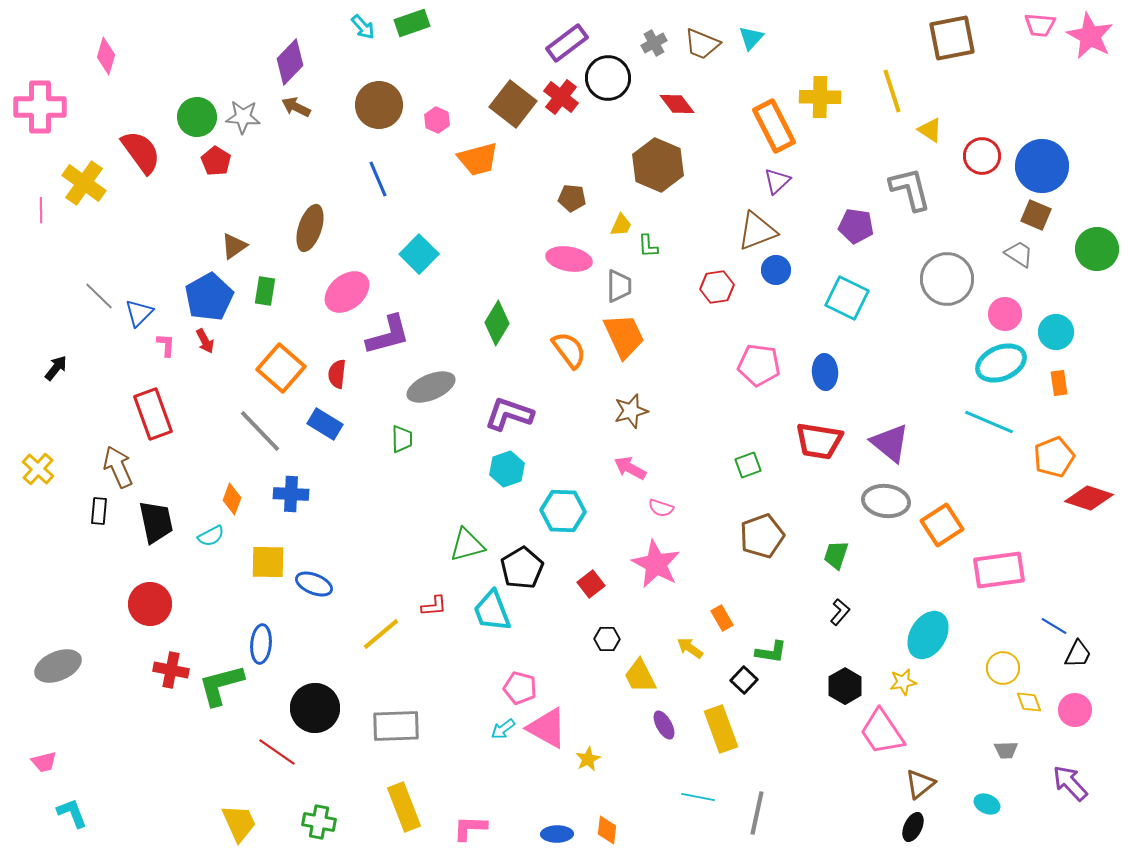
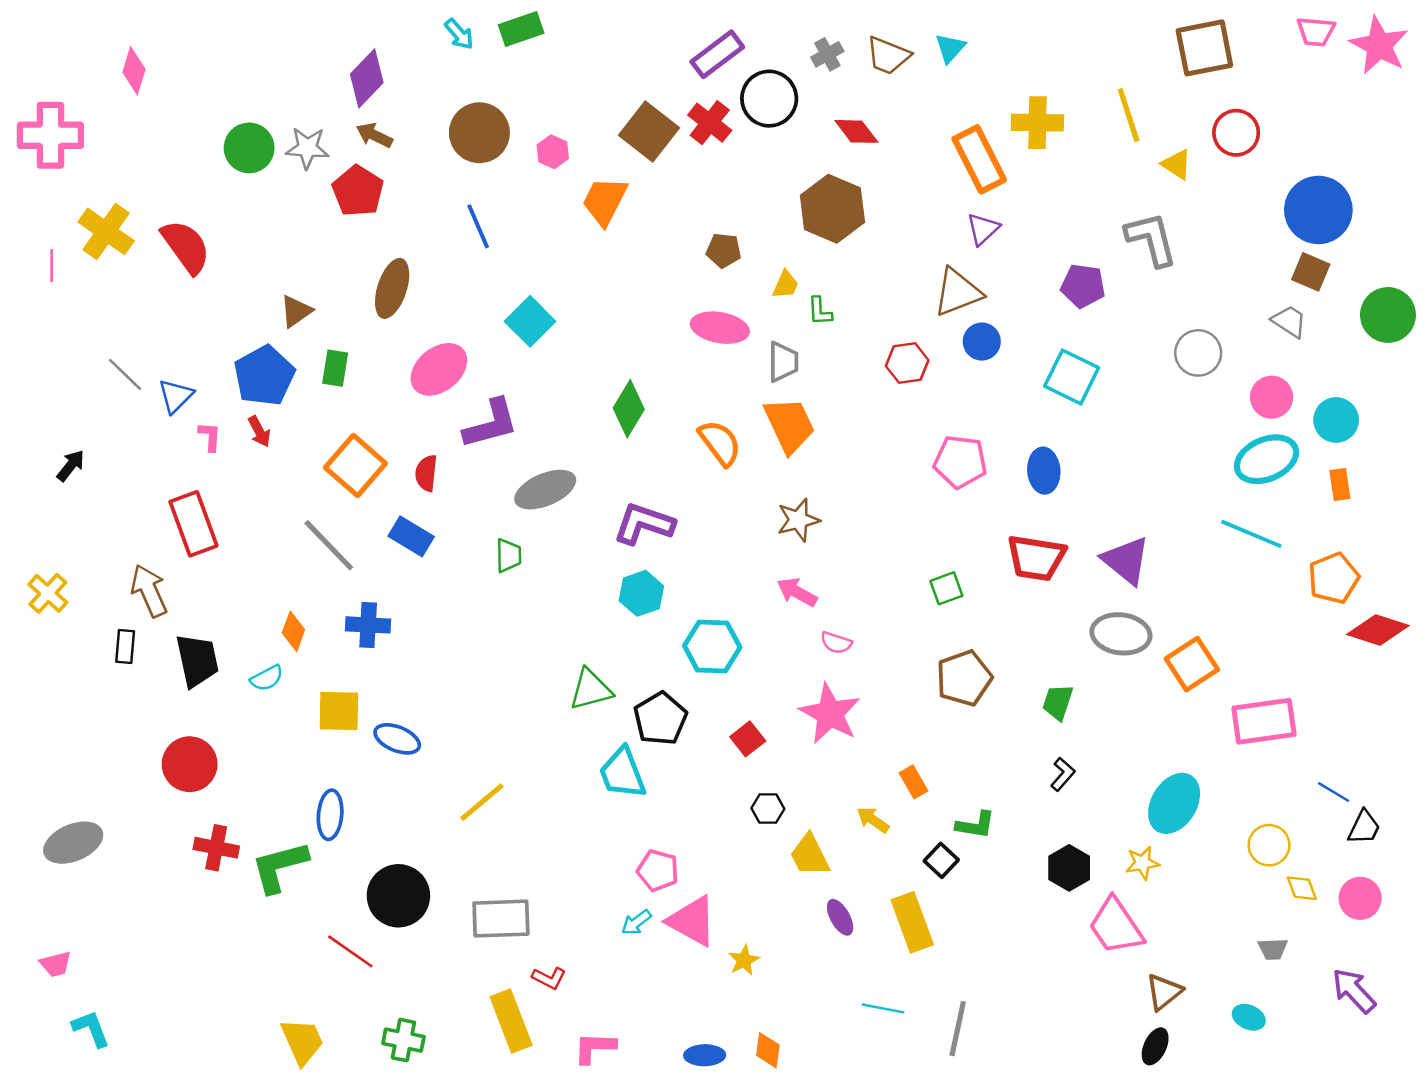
red semicircle: (141, 152) -> (186, 247), moved
red circle: (982, 156) -> (1236, 133), moved
orange trapezoid: (478, 159) -> (605, 201), turned 132
red pentagon: (216, 161) -> (358, 191), moved, size x1.4
gray circle: (947, 279) -> (1198, 353), size x0.7
red L-shape: (434, 606) -> (549, 978), moved, turned 32

